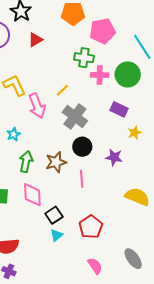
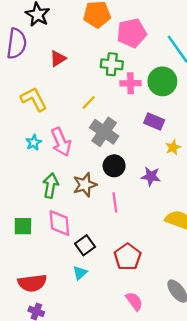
red triangle: (35, 40) -> (58, 59), moved
pink arrow: (37, 106) -> (61, 142), moved
cyan star: (14, 134) -> (34, 143), moved
cyan triangle: (57, 235) -> (80, 273), moved

